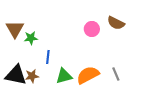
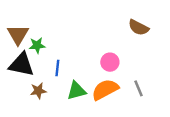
pink circle: (92, 29) -> (110, 62), moved
black triangle: (16, 75) -> (22, 64), moved

